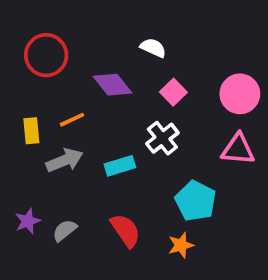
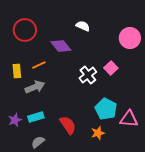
pink square: (173, 92) -> (111, 68), moved
pink circle: (240, 94) -> (130, 38), moved
pink triangle: (238, 149) -> (129, 119), moved
cyan rectangle: (120, 166) -> (36, 117), moved
gray semicircle: (65, 230) -> (38, 142), moved

